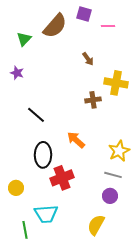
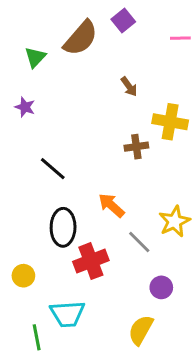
purple square: (84, 14) -> (123, 21), turned 35
pink line: (108, 26) -> (180, 38), moved
gray line: (113, 175) -> (139, 242), moved, turned 30

